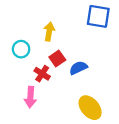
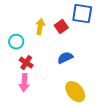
red square: (57, 58) -> (61, 27), moved
red cross: (42, 74) -> (26, 63), moved

